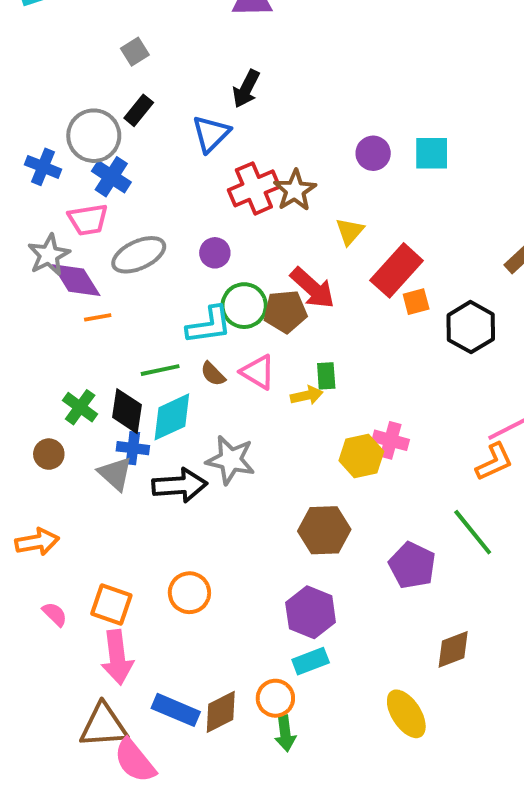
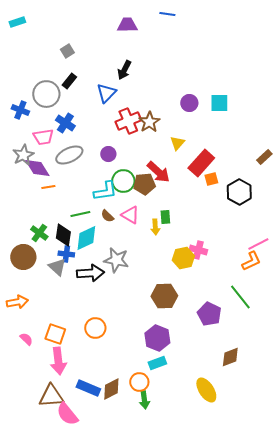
blue cross: (111, 177) -> (65, 123), moved
yellow arrow: (307, 395) -> (155, 227), turned 98
brown circle: (49, 454) -> (23, 257), size x1.6

